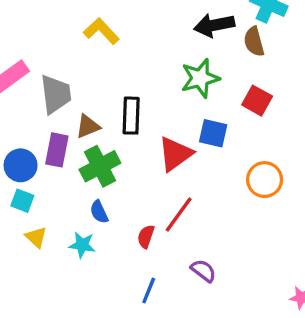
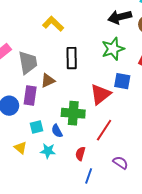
black rectangle: (131, 116) -> (72, 58), moved
green cross: (100, 166) -> (73, 113), moved, turned 35
cyan square: (22, 201) -> (36, 127), moved, turned -32
red semicircle: (146, 236) -> (80, 154), moved

